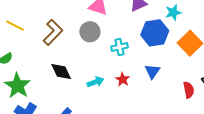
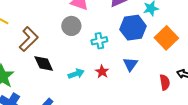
brown L-shape: (53, 32) -> (29, 39), moved

